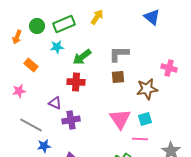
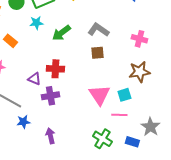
gray L-shape: (119, 54) -> (98, 30), turned 35
pink cross: (169, 68) -> (139, 39), moved
red cross: (76, 82) -> (55, 69), moved
brown star: (147, 89) -> (139, 72), moved

